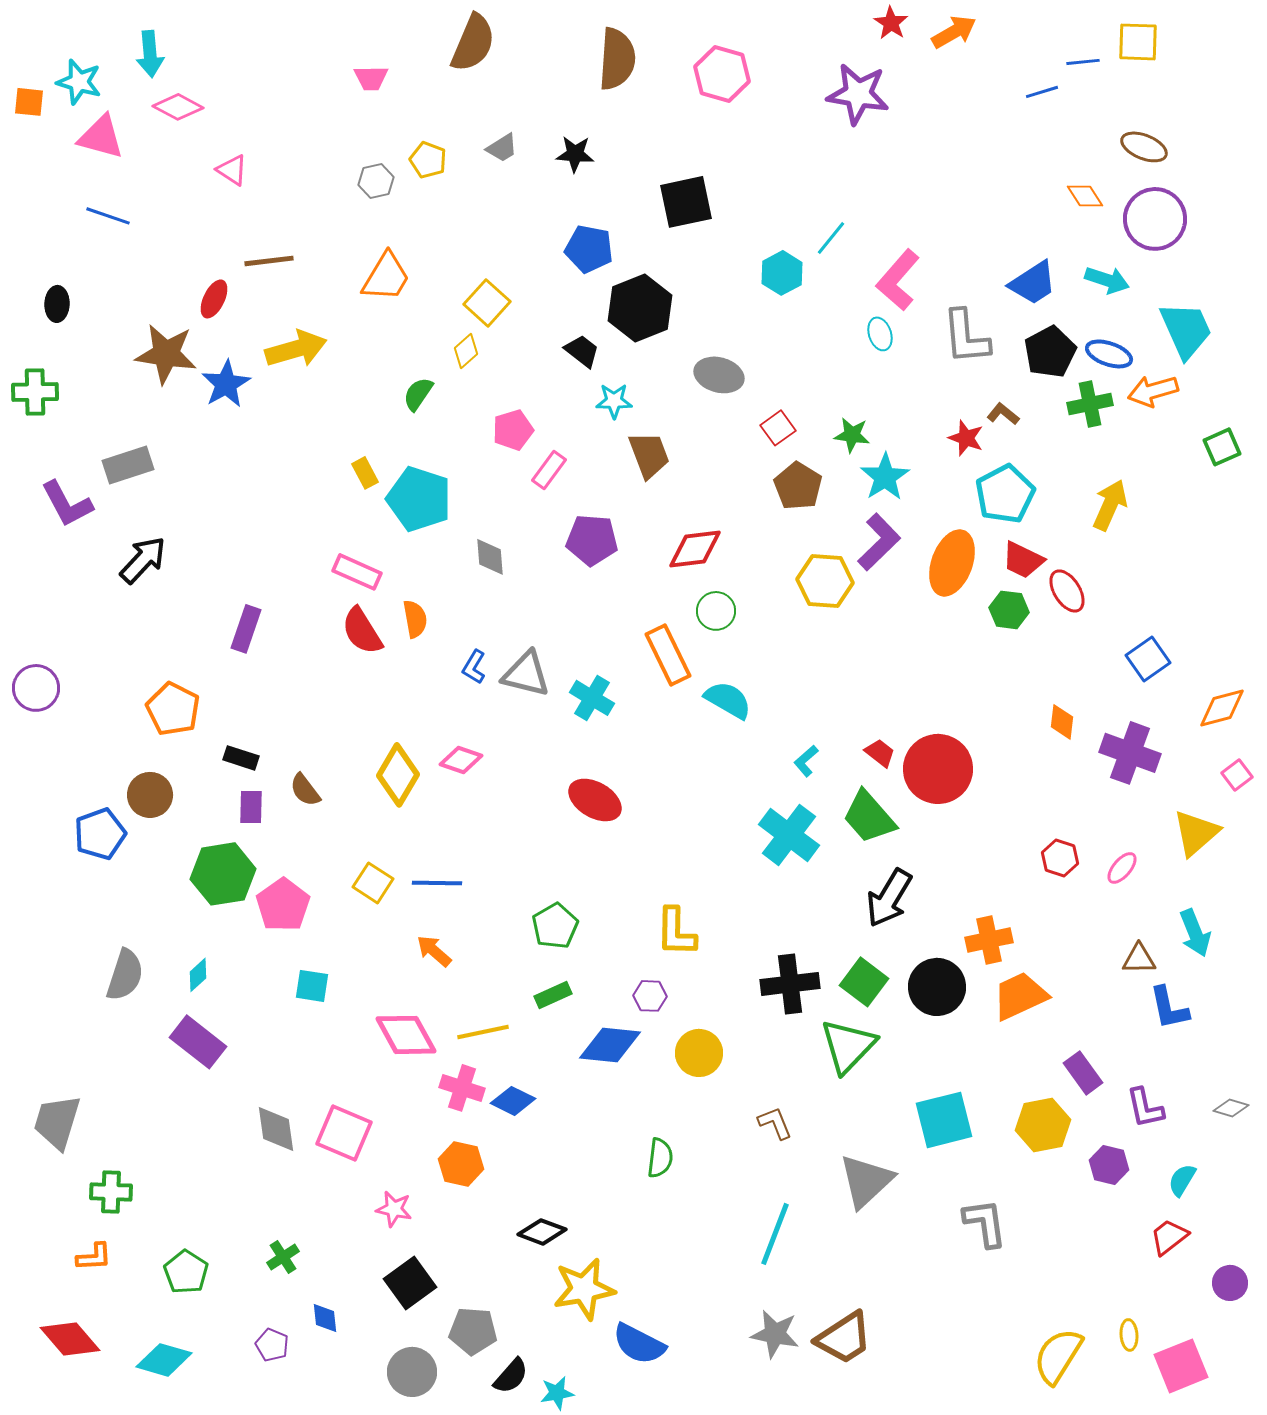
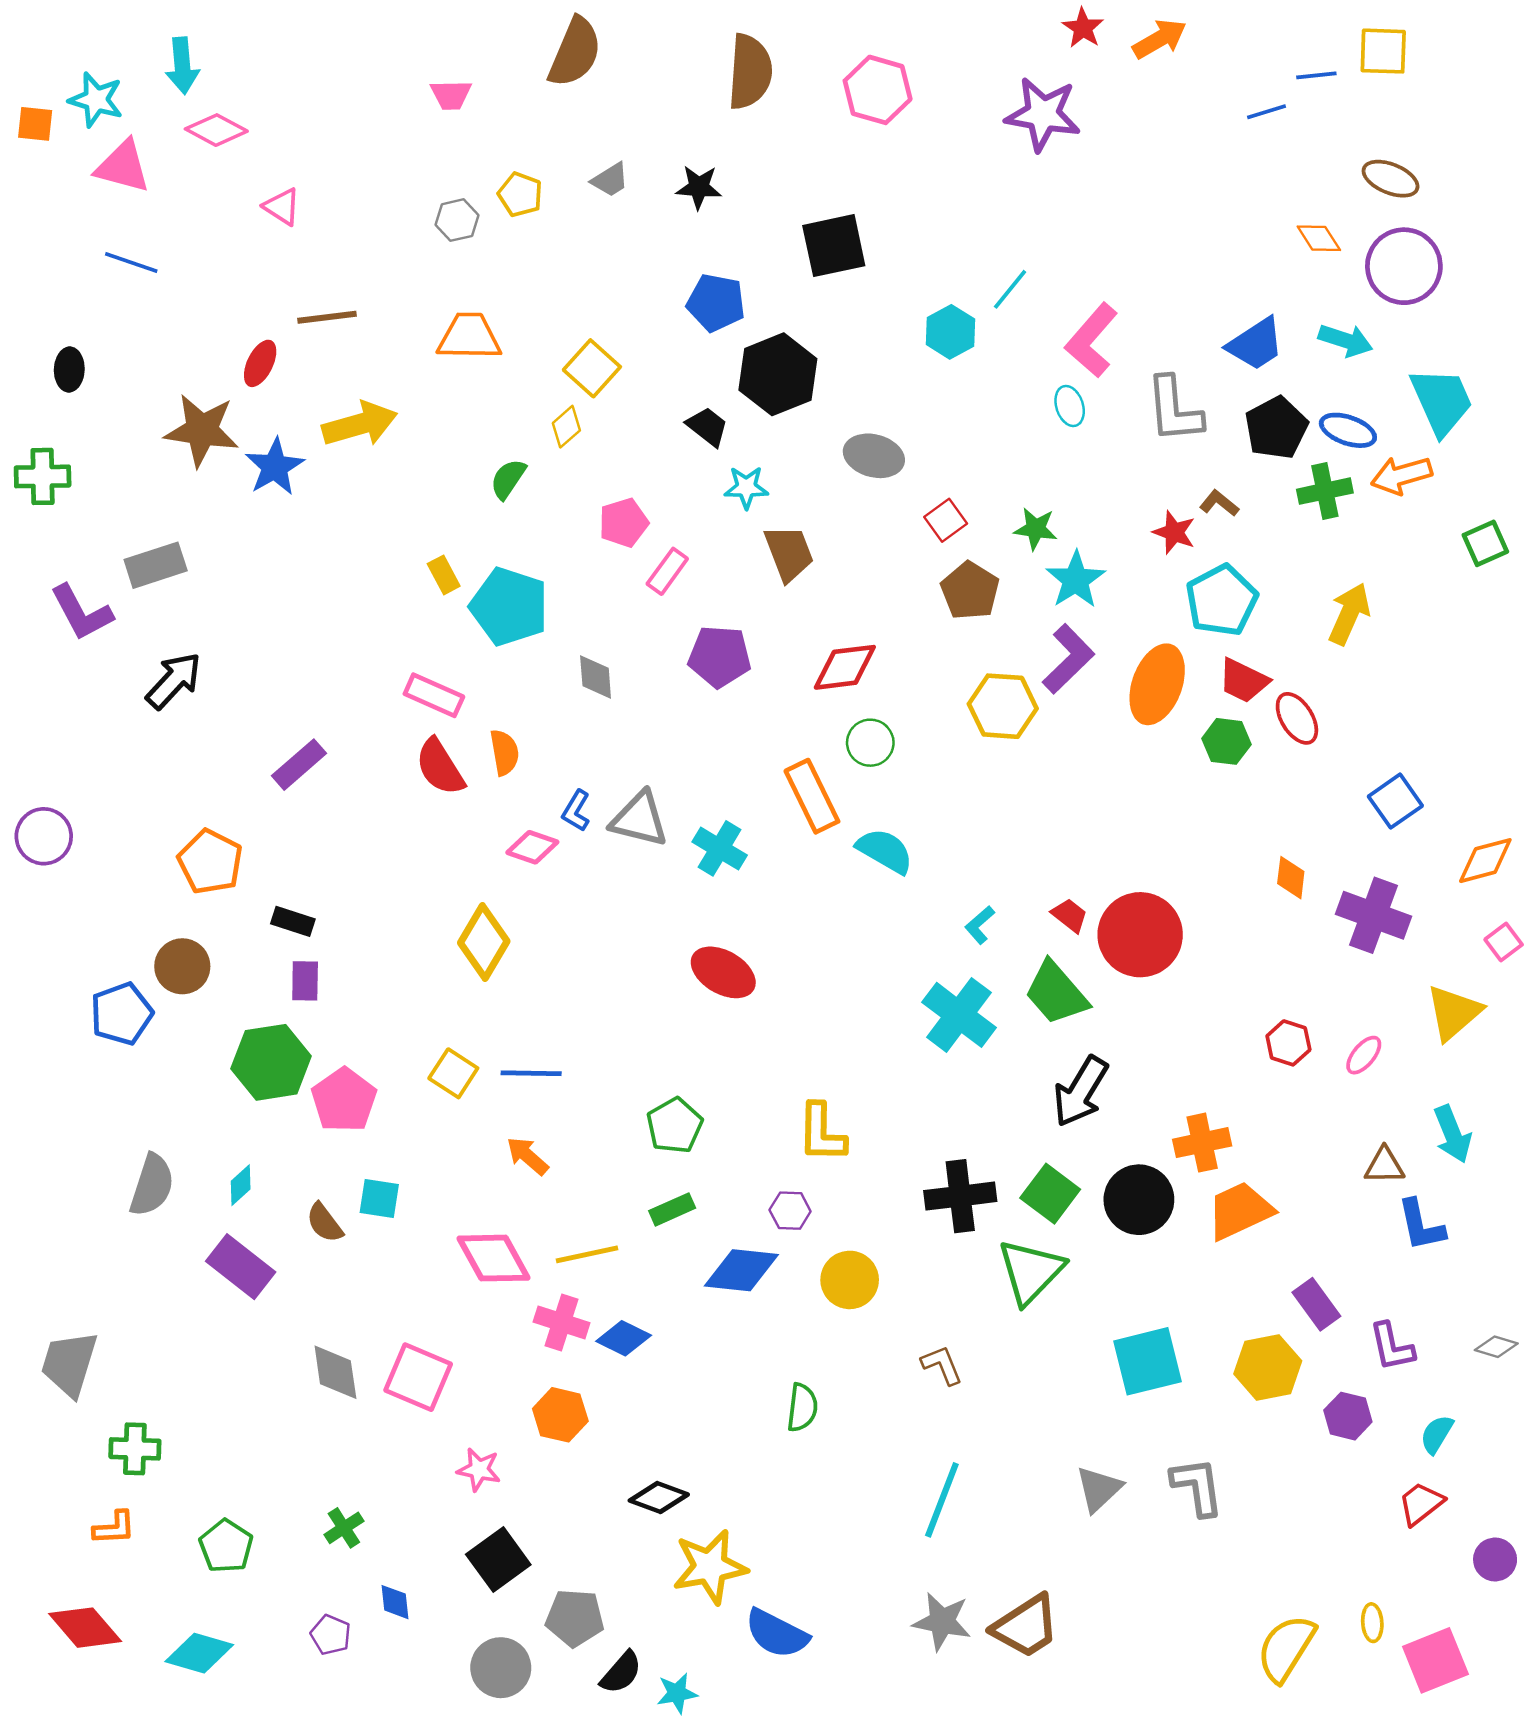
orange trapezoid: (386, 277) -> (469, 337), turned -120
purple rectangle: (246, 629) -> (299, 765), turned 30
pink diamond: (461, 760) -> (532, 847), moved
brown semicircle: (305, 790) -> (325, 1223), moved
gray triangle: (866, 1181) -> (1099, 1489), moved, size x0.7

